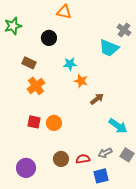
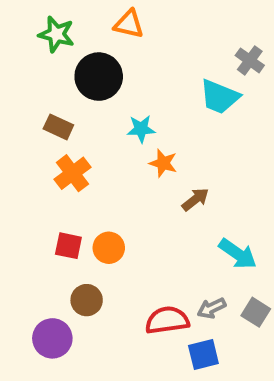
green star: (13, 26) -> (56, 34), moved, turned 30
black circle: (49, 38) -> (99, 77), size x1.5
brown circle: (61, 159) -> (87, 300), moved
red semicircle: (83, 159) -> (167, 320), size x1.5

